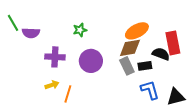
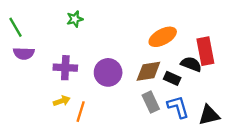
green star: (80, 30) -> (75, 19), moved
purple semicircle: (31, 33) -> (24, 53), moved
brown diamond: (130, 48) -> (148, 71), moved
gray rectangle: (127, 66) -> (151, 102), moved
black rectangle: (145, 66) -> (172, 78), turned 32

